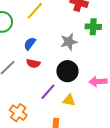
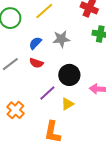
gray star: (69, 42) -> (61, 39), moved
yellow triangle: (69, 100) -> (67, 104), turned -48

